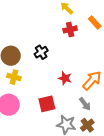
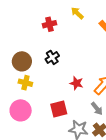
red cross: (70, 29) -> (49, 24), moved

